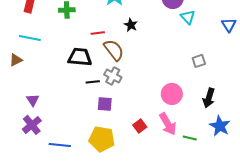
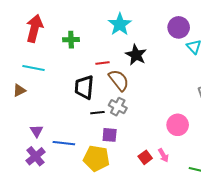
black star: (131, 25) -> (136, 55), size x1.5
black trapezoid: (80, 57) -> (84, 87), turned -90
pink arrow: (168, 124) -> (163, 155), moved, size x0.6
yellow pentagon: (102, 139) -> (96, 158), moved
blue line: (60, 145) -> (64, 143), moved

